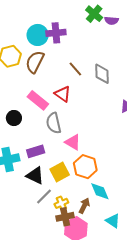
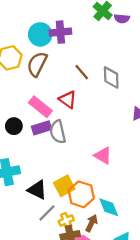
pink triangle: (73, 142) -> (103, 155), moved
purple rectangle: (36, 151) -> (41, 128), moved
orange hexagon: (85, 167) -> (81, 194), moved

